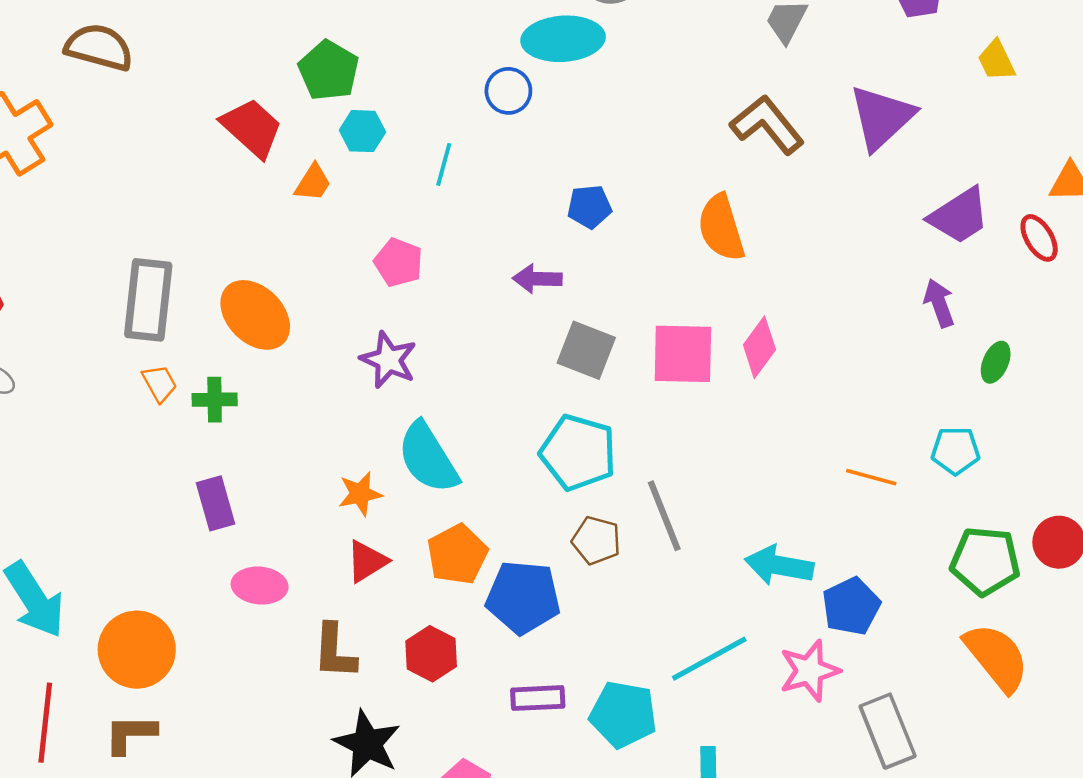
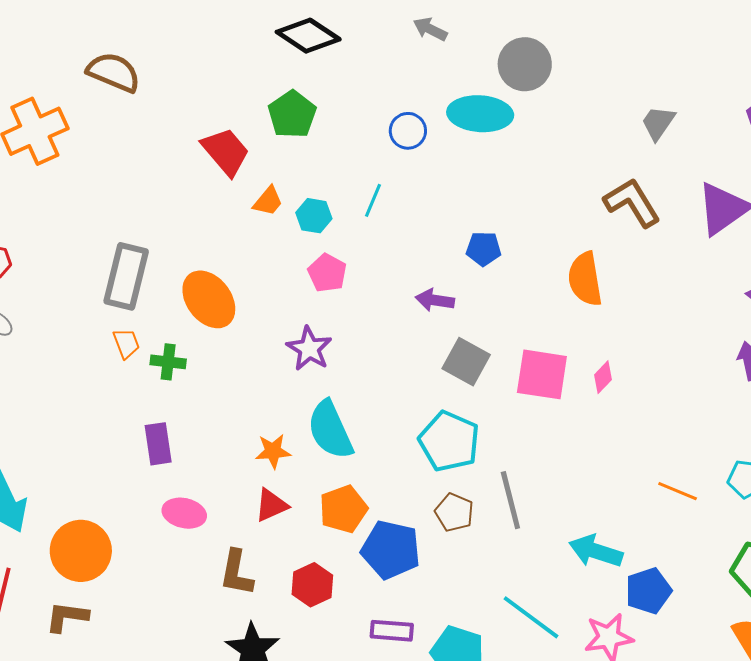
blue circle: (508, 91) -> (408, 131), moved
cyan hexagon: (362, 131) -> (314, 216), moved
pink diamond: (759, 347) -> (603, 377), size x0.7
cyan line: (709, 659) -> (531, 617), turned 58

